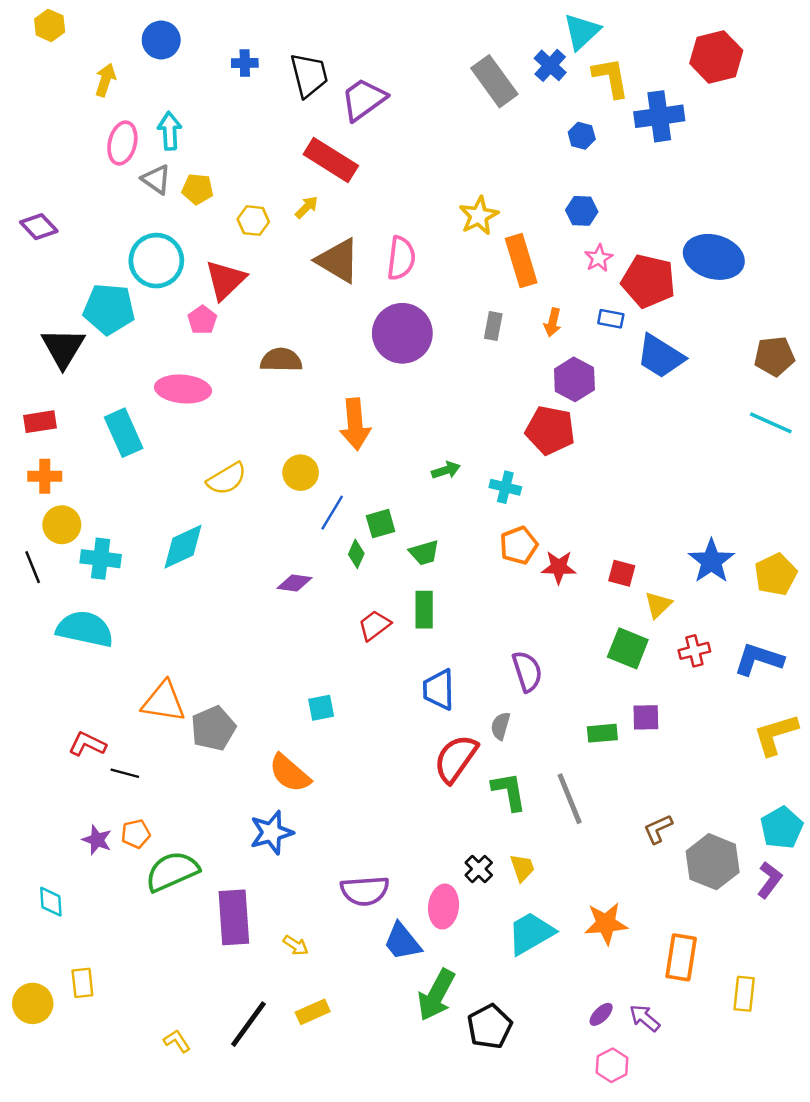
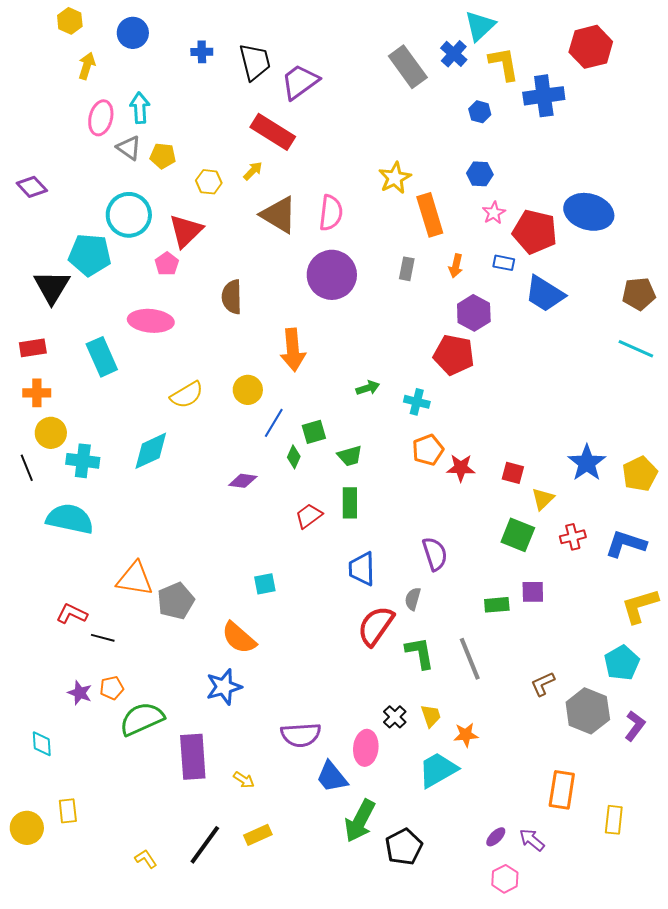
yellow hexagon: (50, 25) -> (70, 21), moved
brown semicircle: (281, 360) -> (232, 297), turned -92
cyan pentagon: (782, 828) -> (622, 663), moved
orange star: (606, 923) -> (466, 735), moved, size x0.7

